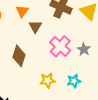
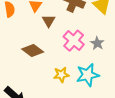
brown diamond: (19, 56) -> (33, 50), turned -70
cyan star: (74, 81) -> (88, 75), size x1.6

